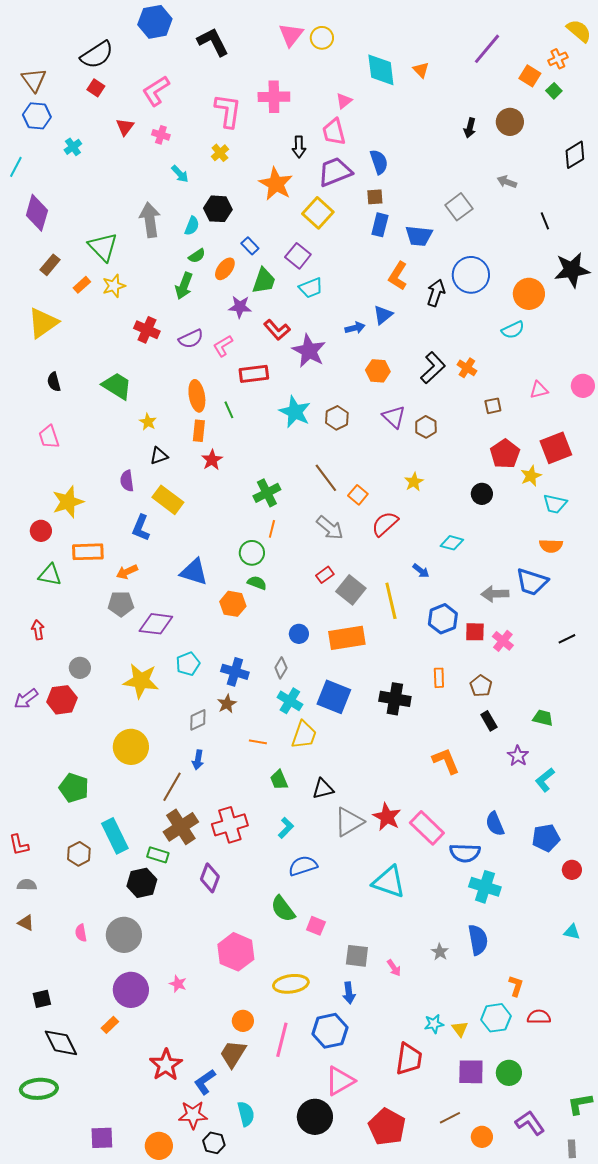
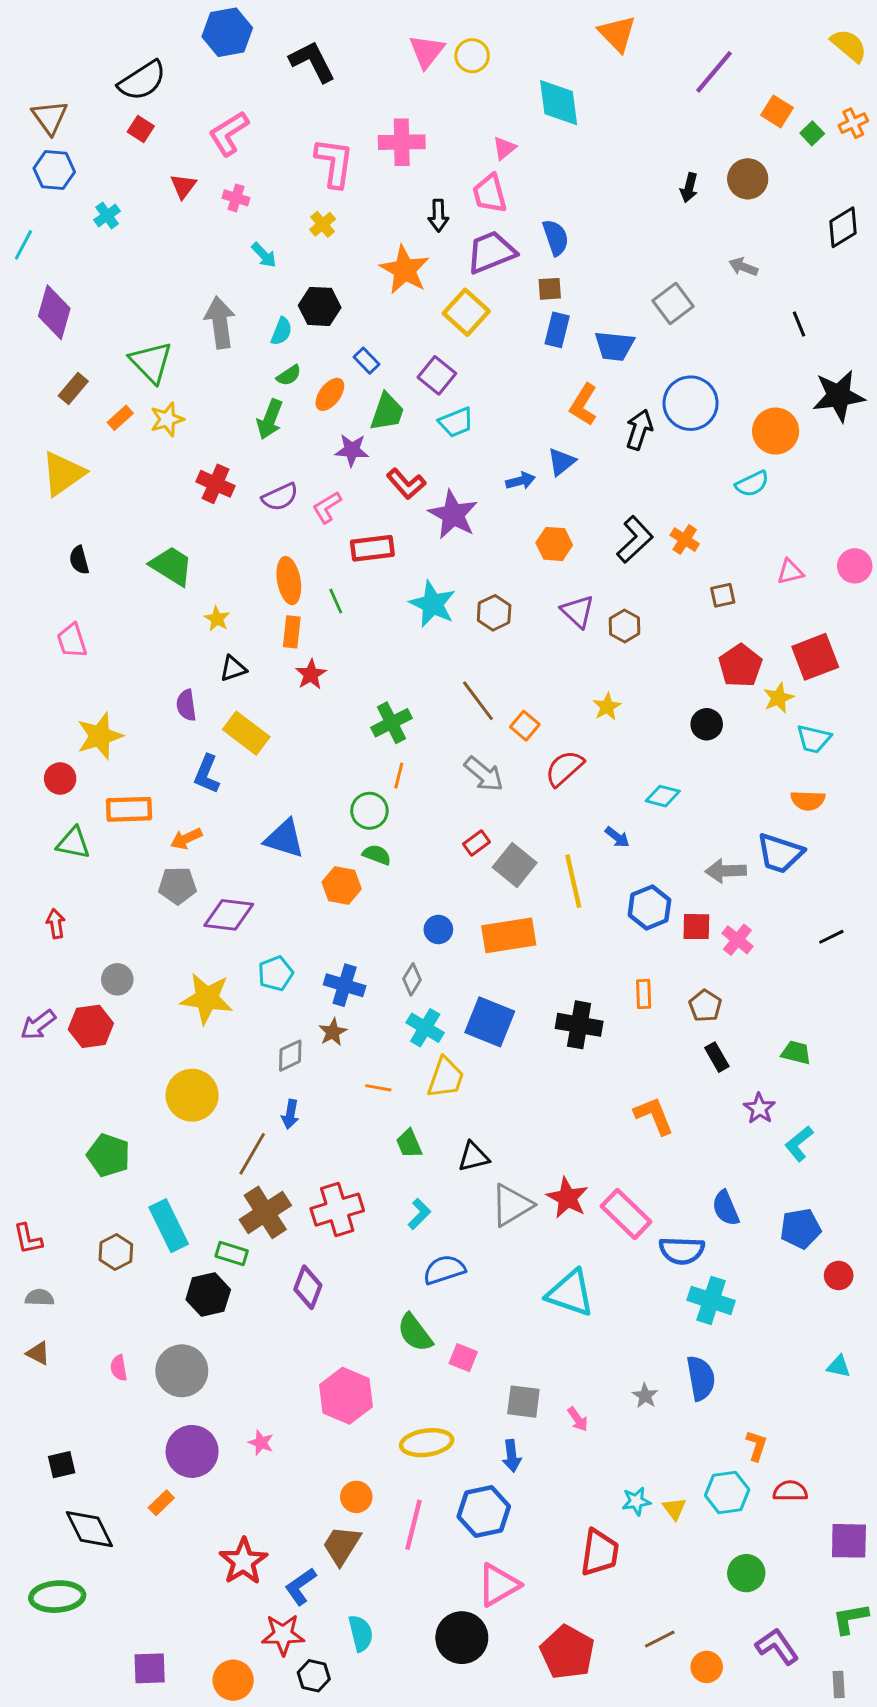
orange cross: (558, 59) -> (853, 123), moved
orange triangle: (421, 70) -> (617, 34), moved, size x1.6
purple square: (471, 1072) -> (849, 1541), moved

